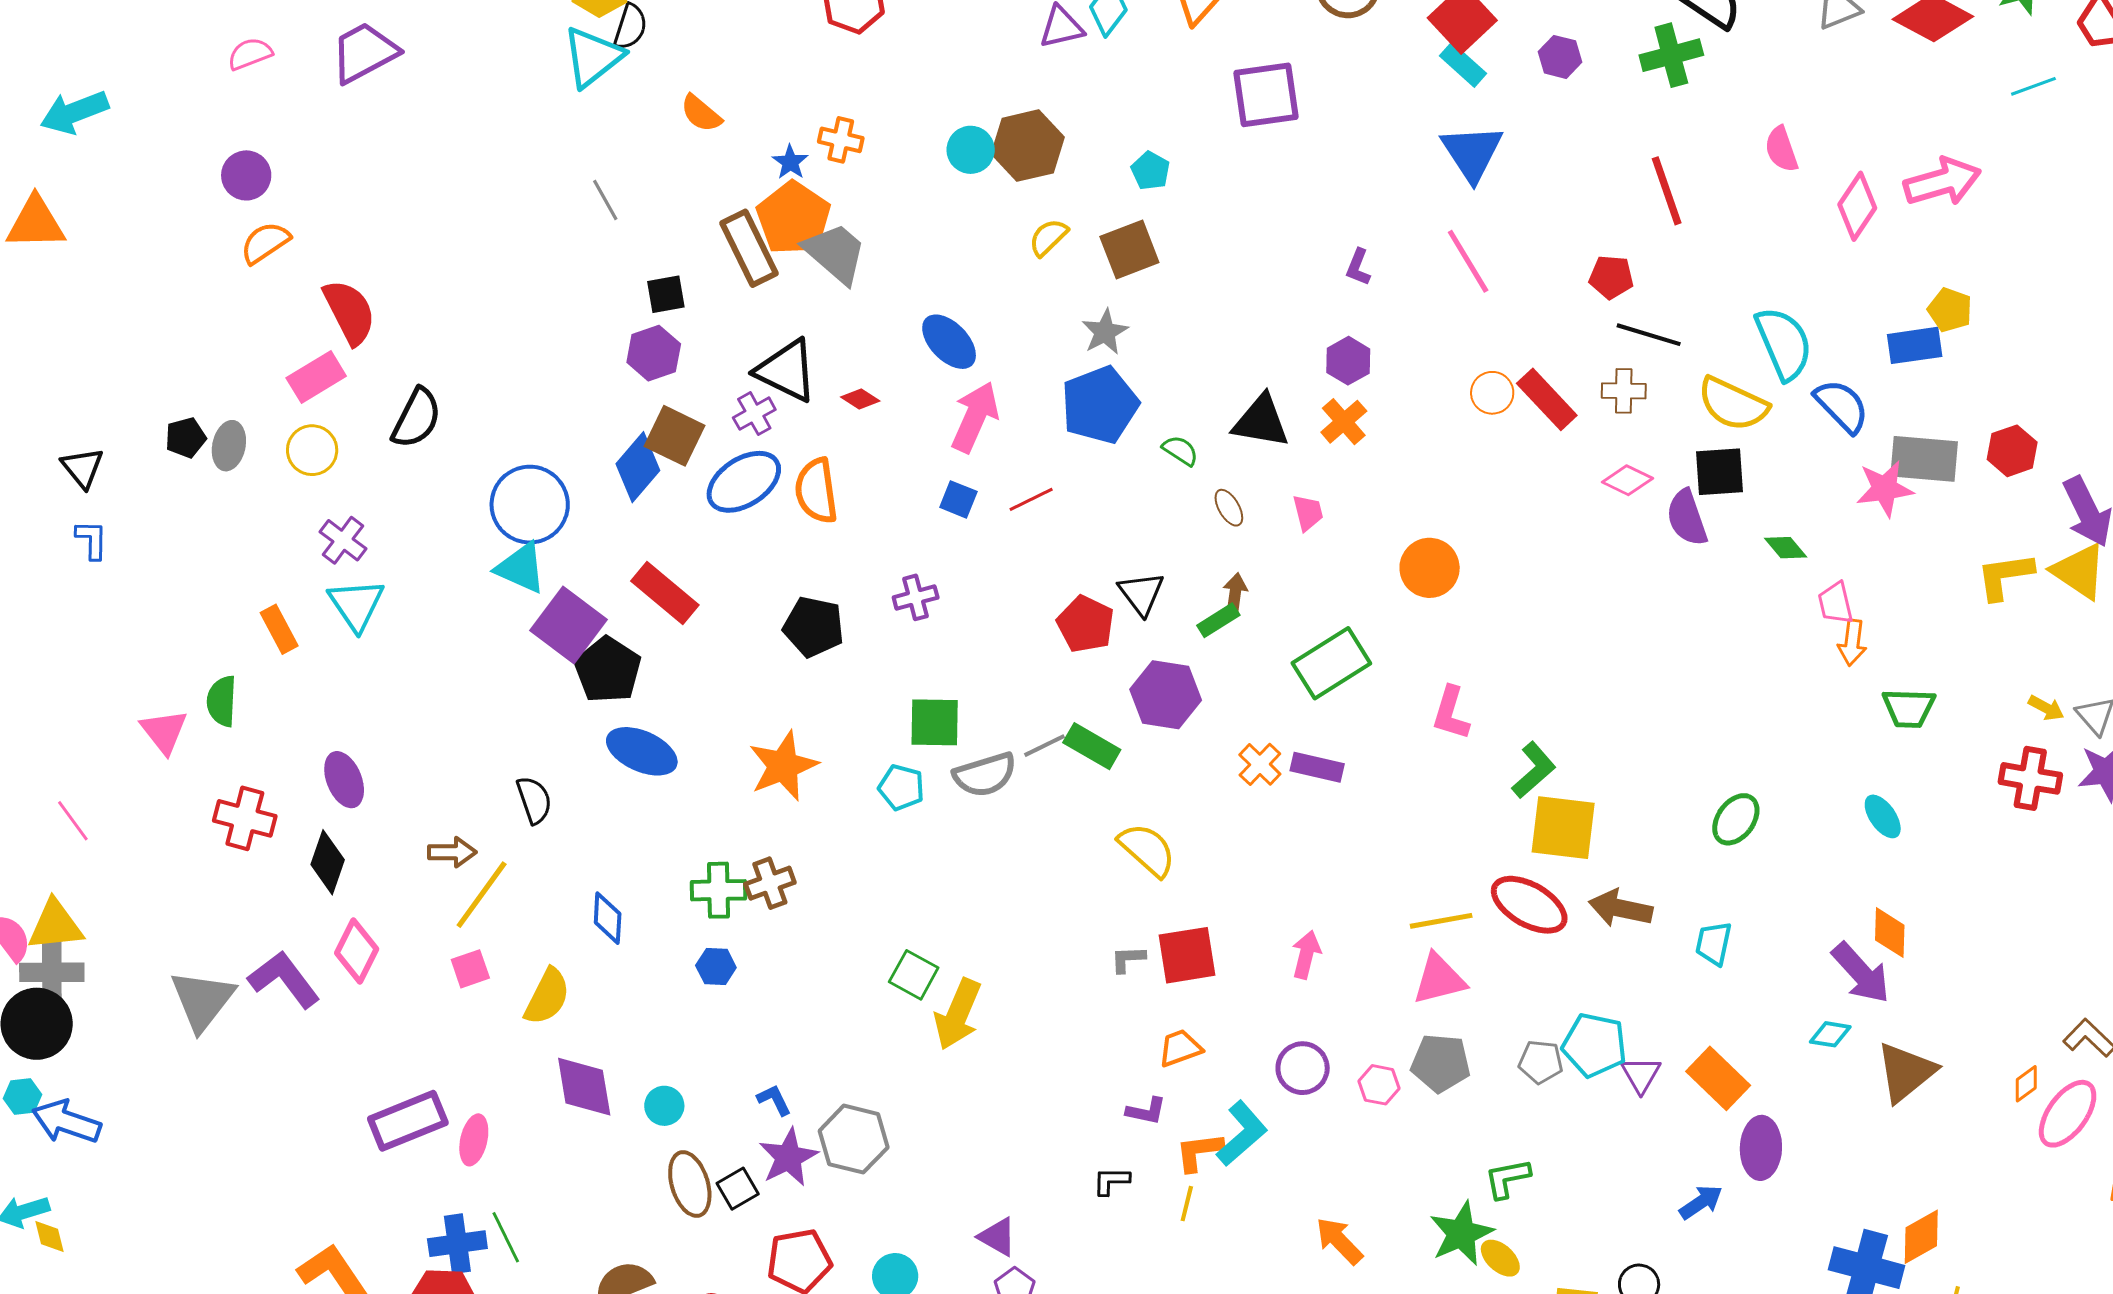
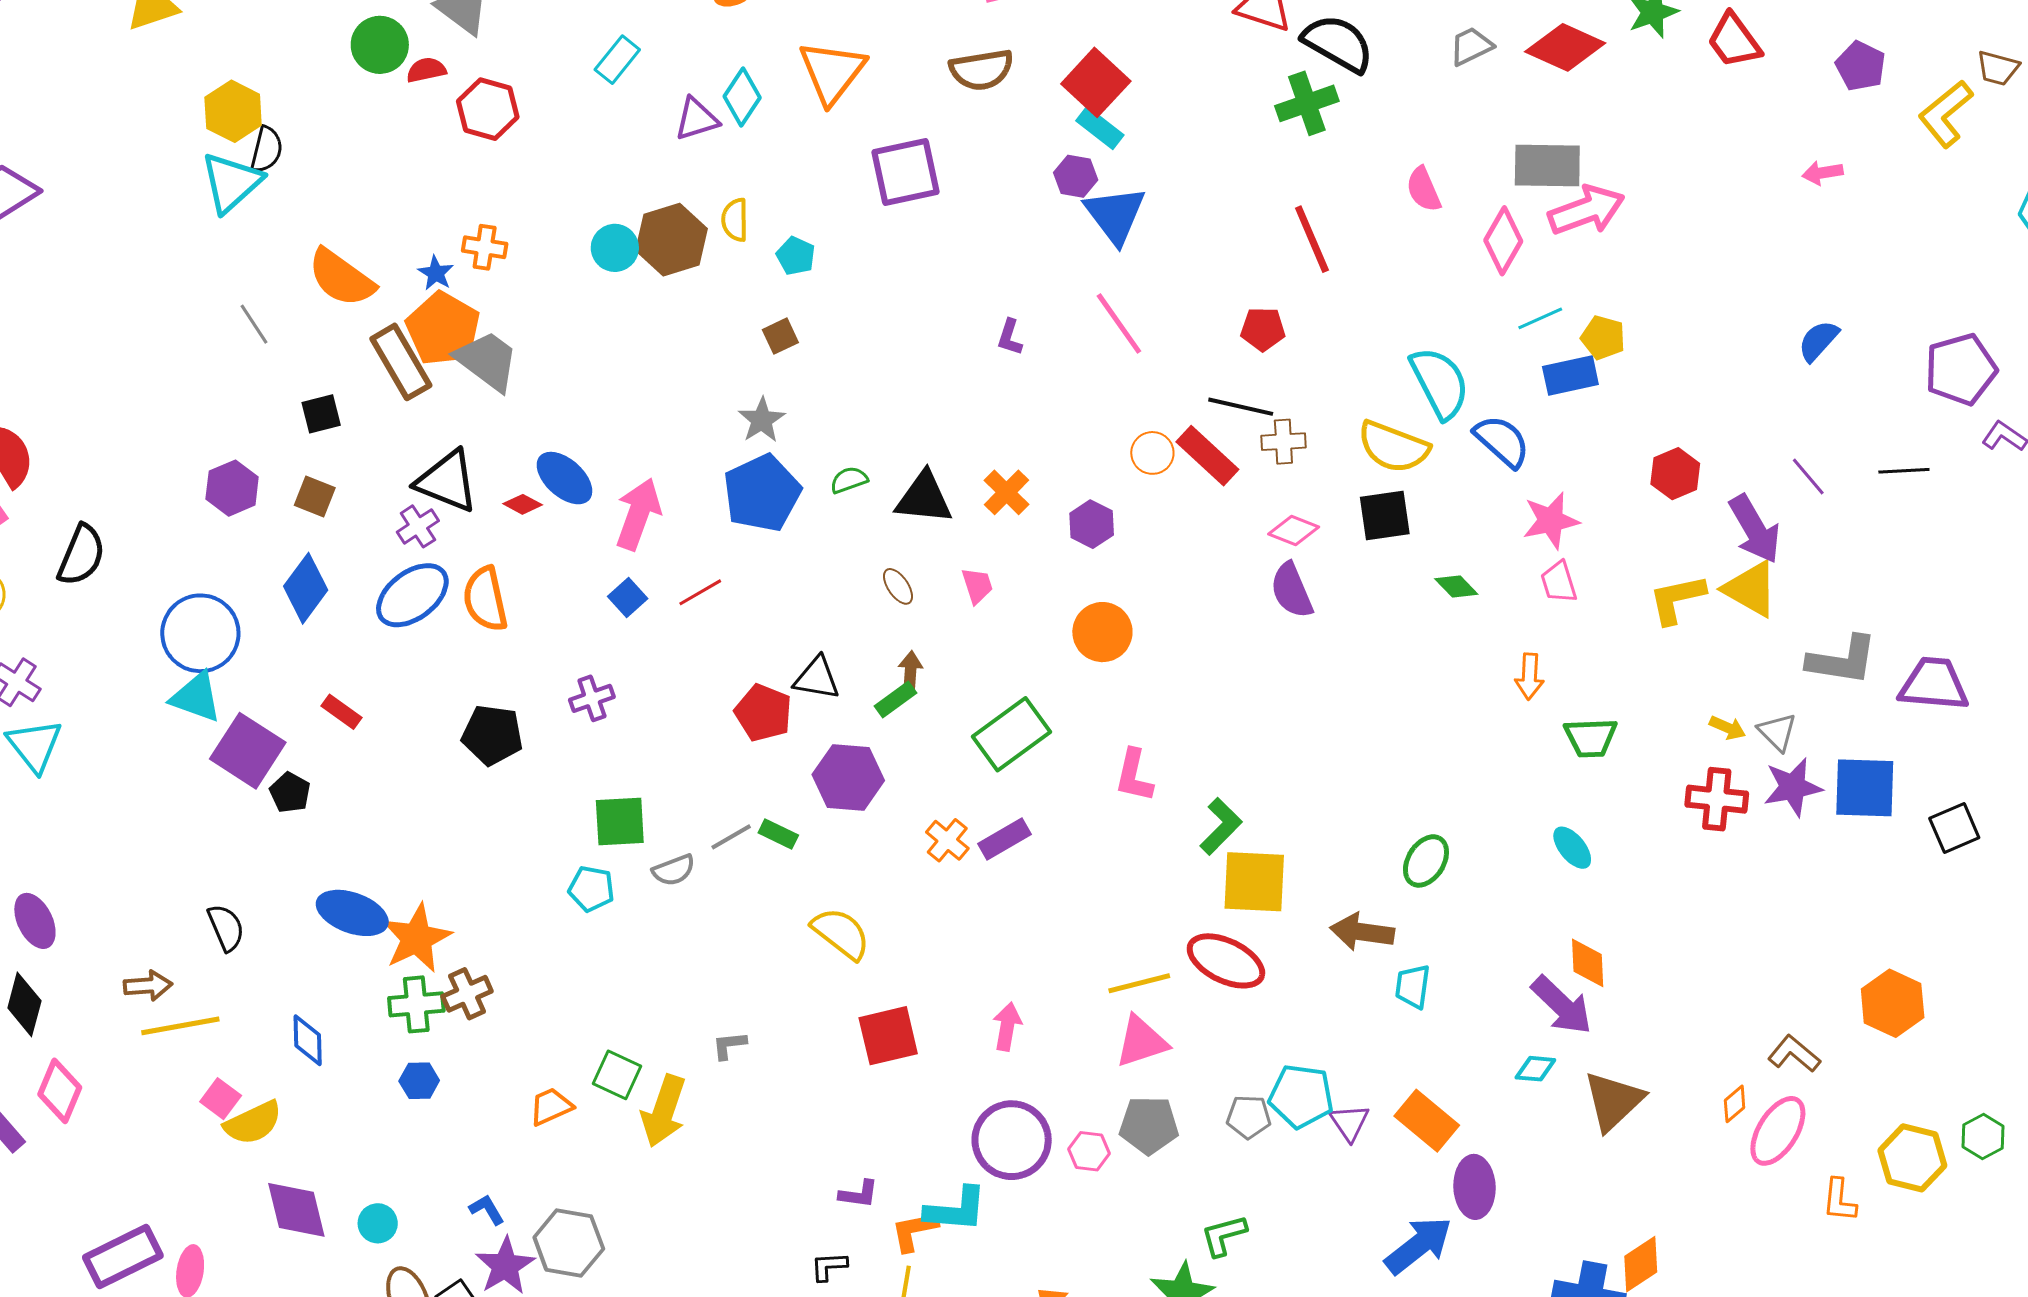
purple hexagon: (1560, 57) -> (1076, 176), moved
cyan line: (2033, 86) -> (1540, 318), moved
orange semicircle: (701, 113) -> (341, 278), moved, size x1.6
yellow semicircle: (1048, 237) -> (735, 220), moved, turned -42
brown square: (1129, 250) -> (780, 336), size x0.6
black line: (1649, 335) -> (1241, 407), moved
blue ellipse: (949, 342) -> (564, 478), moved
purple hexagon: (654, 353) -> (232, 488), moved
purple hexagon: (1348, 361) -> (1092, 524), moved
brown square: (675, 436) -> (315, 497), moved, size x0.7
green semicircle: (1180, 450) -> (849, 480), moved, turned -48
gray rectangle: (1924, 459) -> (1547, 166), moved
blue square: (958, 499) -> (628, 598), turned 30
purple semicircle: (1687, 518) -> (1292, 590), moved
red rectangle: (665, 593) -> (341, 712), size x0.6
black triangle: (1141, 593) -> (817, 678), turned -39
pink trapezoid: (1836, 603) -> (1559, 582), moved
black pentagon: (608, 670) -> (290, 793), size x0.6
green rectangle: (1092, 746) -> (778, 834), size x0.7
blue ellipse: (642, 751) -> (352, 913), moved
orange star: (783, 766) -> (417, 938), moved
purple rectangle: (1317, 767) -> (1005, 839), turned -39
gray semicircle: (985, 775) -> (674, 870), size x0.7
yellow line: (482, 895) -> (180, 1026), turned 48
brown arrow: (1621, 908) -> (1362, 932), moved
gray L-shape: (1128, 959) -> (729, 1045), moved
pink square: (470, 969) -> (221, 1099), moved, turned -30
yellow semicircle: (547, 997) -> (253, 1123), turned 42
orange trapezoid: (1180, 1048) -> (551, 1107), moved
purple circle: (1303, 1068) -> (1012, 1140), size x1.5
cyan L-shape: (1242, 1133) -> (956, 1210), turned 50
blue arrow: (1701, 1202) -> (1419, 1245), size x1.6

